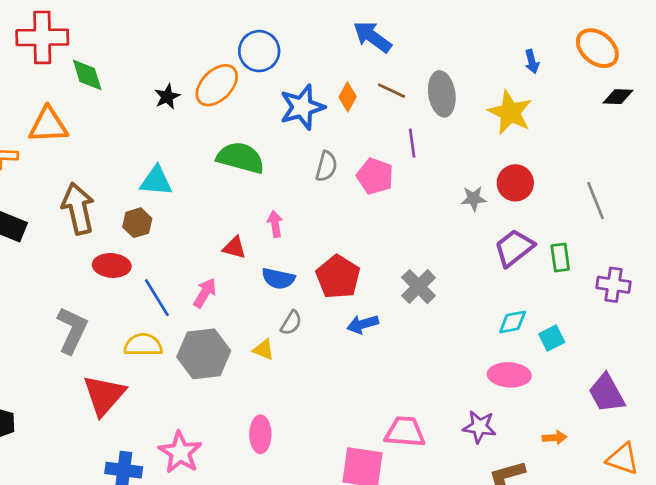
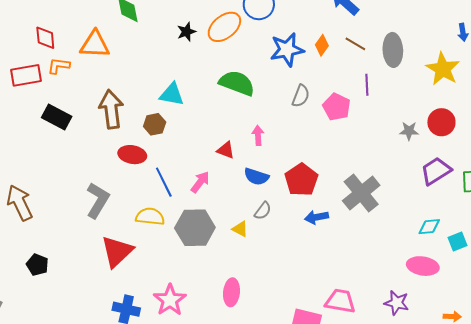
gray cross: (419, 287) -> (361, 193), size x1.4

